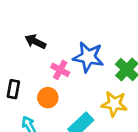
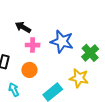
pink cross: (60, 70) -> (33, 45), moved, turned -32

